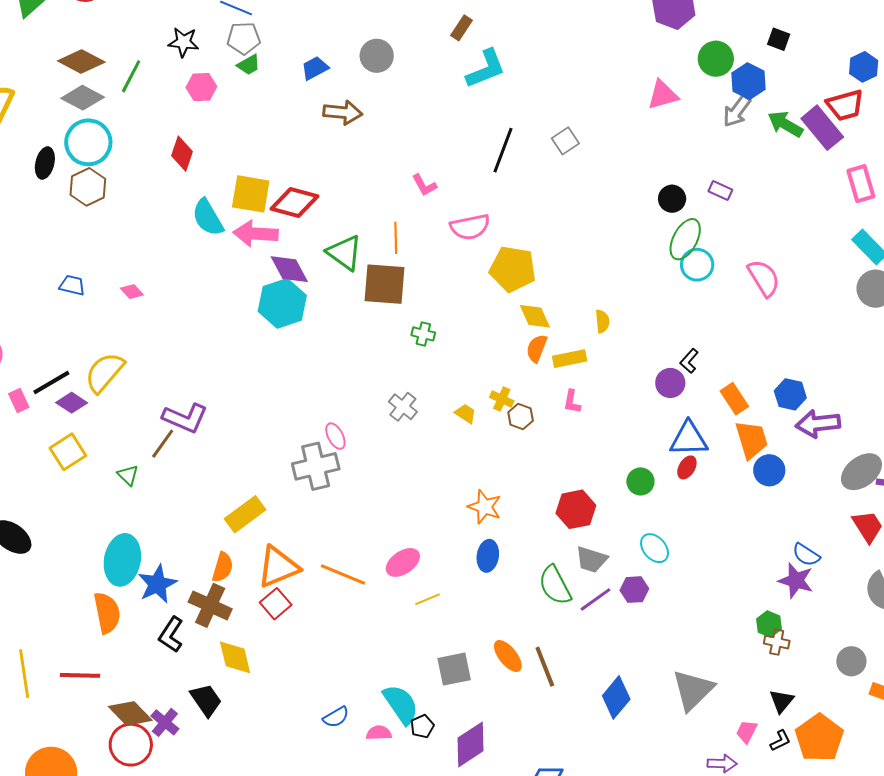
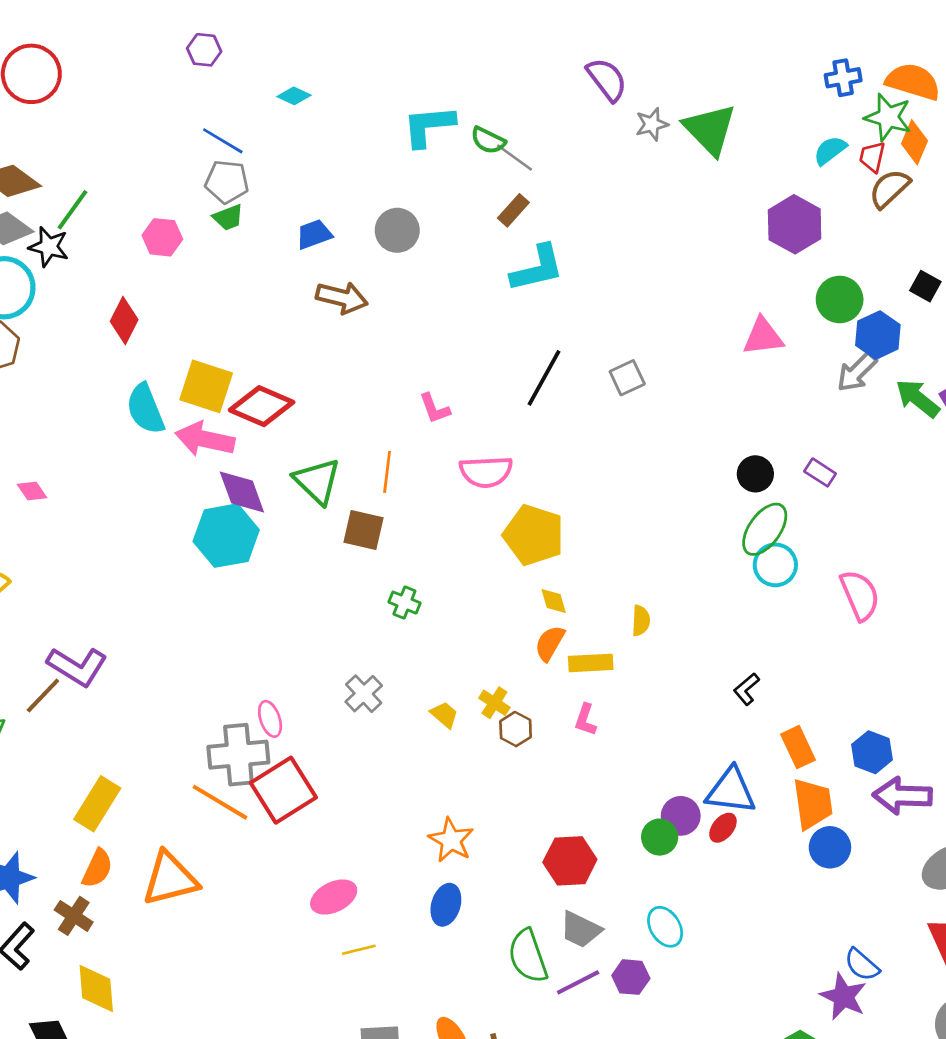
black star: (184, 42) -> (49, 247), moved
brown square: (385, 284) -> (363, 530), size x0.7
yellow diamond: (535, 316) -> (554, 601), size x0.7
purple circle: (670, 383) -> (681, 816), moved
yellow rectangle: (245, 514) -> (97, 804), moved, turned -30
orange line: (343, 574) -> (220, 802), moved
red square: (276, 604) -> (283, 790), moved, size x1.6
brown cross: (210, 605) -> (74, 916), size x0.7

